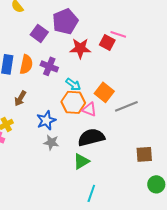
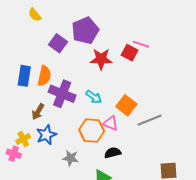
purple cross: (49, 66) -> (62, 94), moved, size x1.4
orange hexagon: (73, 102) -> (92, 131), moved
blue star: (46, 120) -> (46, 135), moved
black semicircle: (91, 137) -> (113, 153), size x0.6

